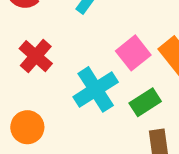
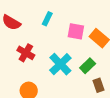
pink square: (133, 53) -> (76, 31), moved, turned -30

